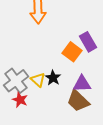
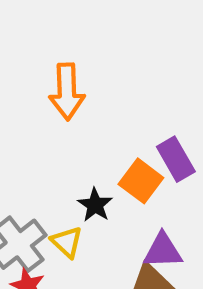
black star: (53, 78) -> (95, 205), moved

